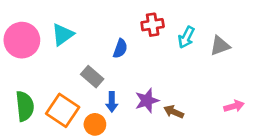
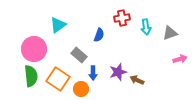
cyan arrow: (186, 37) -> (146, 27), turned -35
pink circle: (22, 40) -> (34, 49), moved
pink arrow: (234, 106) -> (180, 59), moved

